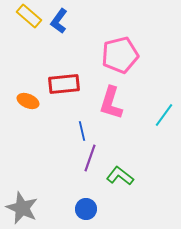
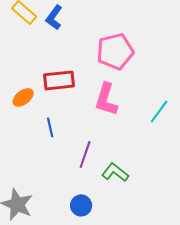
orange ellipse: (28, 101) -> (23, 97), turned -60
blue line: (82, 131) -> (50, 127), moved

